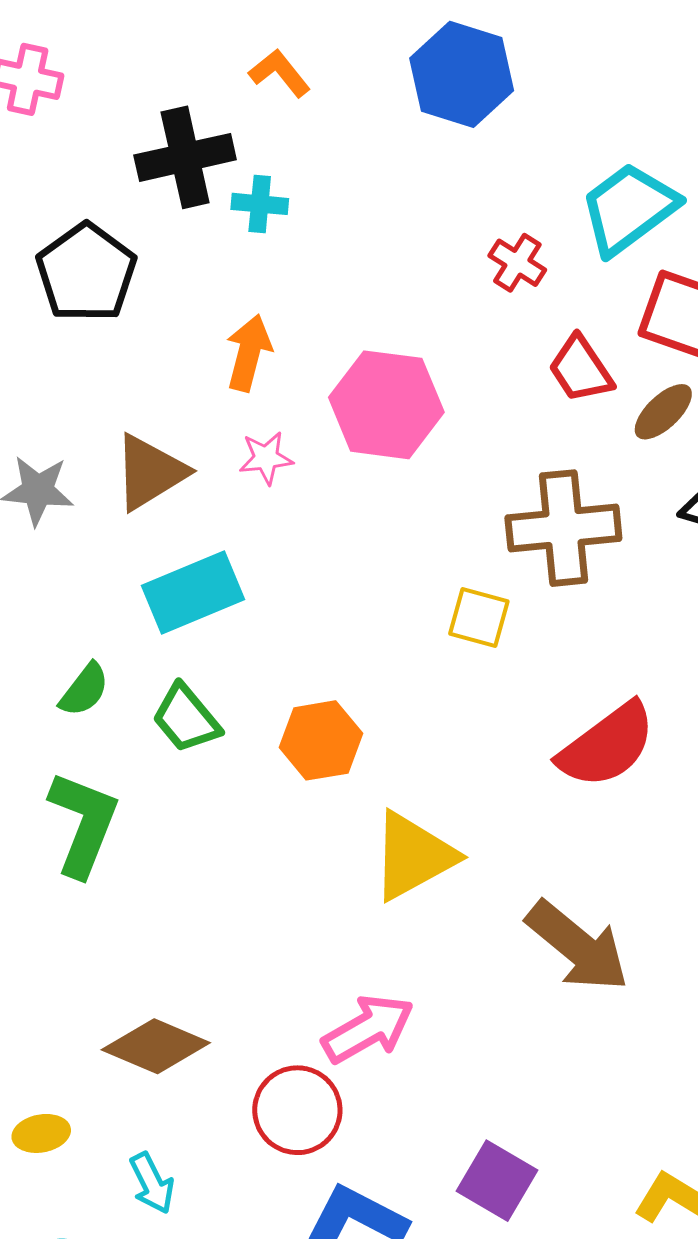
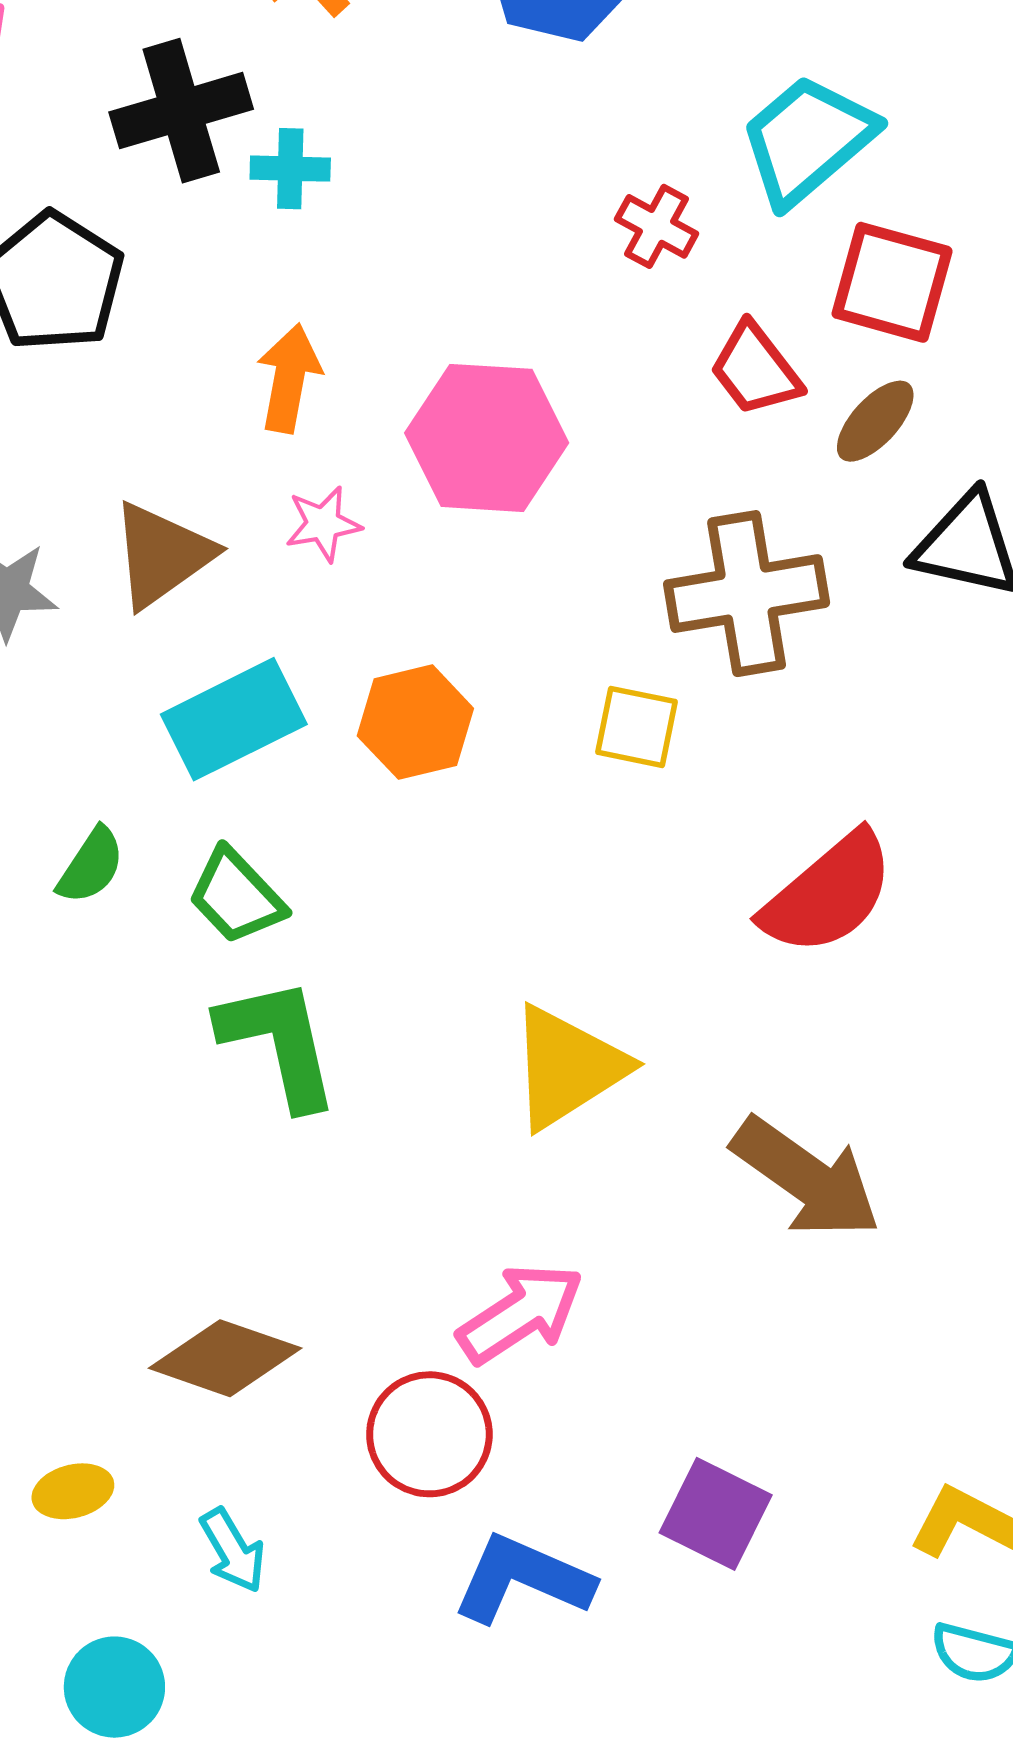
orange hexagon: (321, 740) -> (415, 722), moved
green L-shape: (83, 824) -> (279, 1043), moved, turned -30

